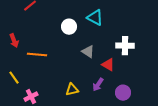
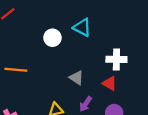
gray triangle: (88, 52) -> (76, 78), moved
red triangle: (108, 65) -> (110, 83), moved

